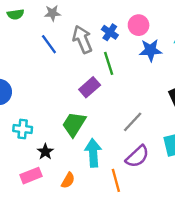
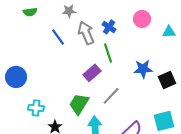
gray star: (53, 13) -> (69, 11), moved
pink circle: (139, 25) -> (142, 19), moved
blue star: (150, 50) -> (143, 69), moved
gray line: (133, 122) -> (111, 96), moved

